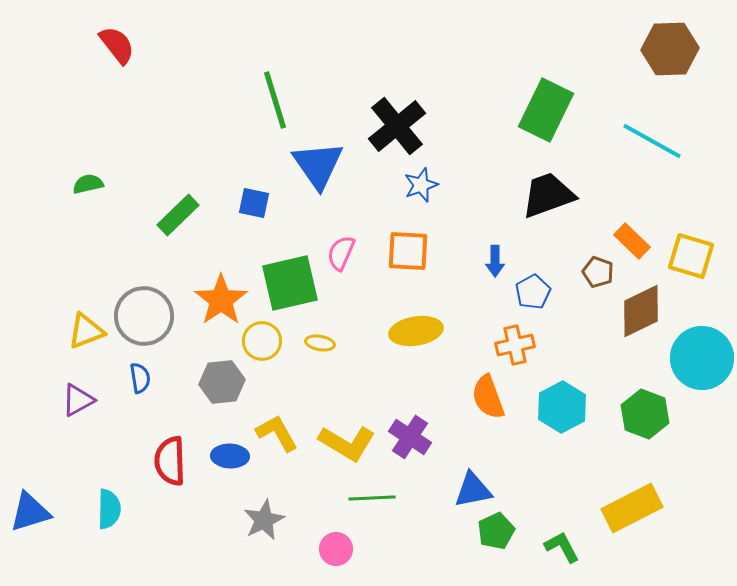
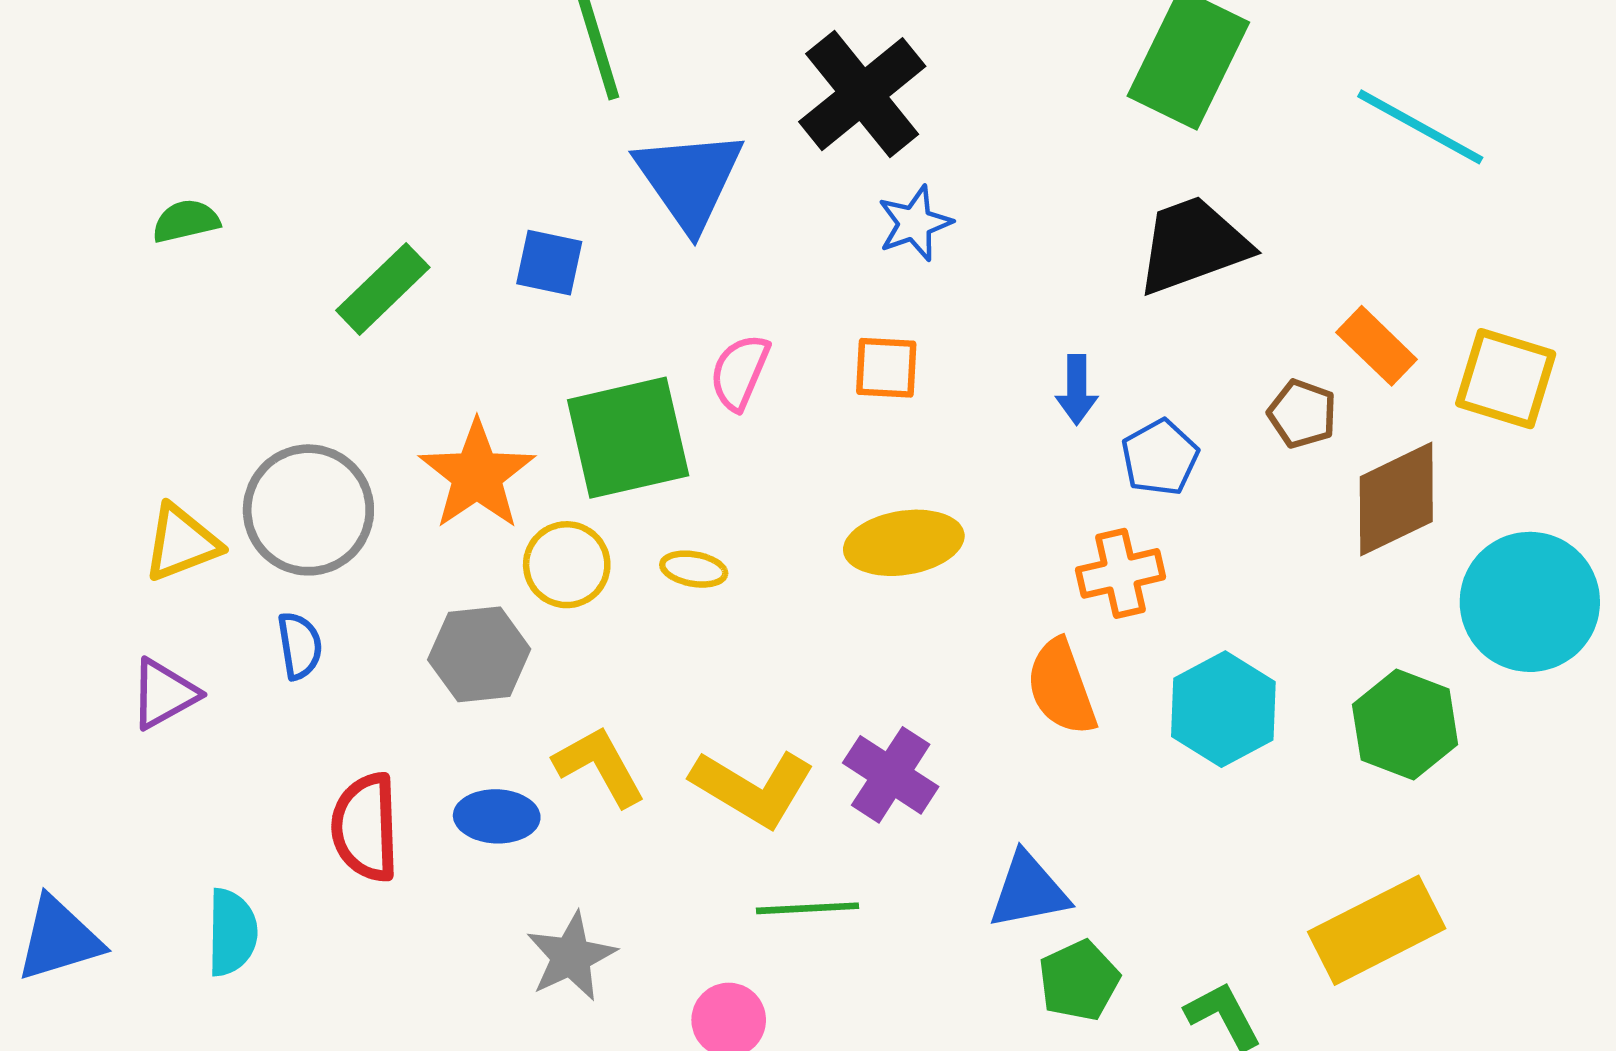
orange square: (408, 251) -> (886, 368), size x0.7

